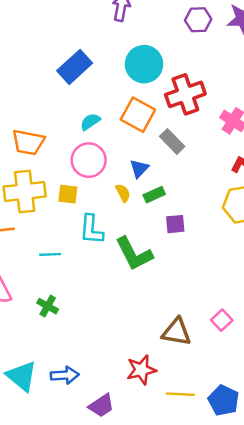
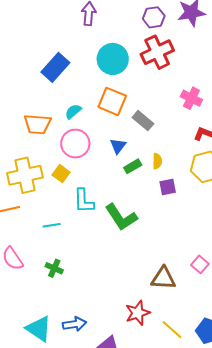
red cross: (185, 94) -> (157, 52), moved
orange trapezoid: (28, 142) -> (37, 124), moved
yellow semicircle: (123, 193) -> (157, 161), moved, turned 35
yellow square: (68, 194) -> (61, 174), turned 36
purple square: (175, 224) -> (168, 187), moved
yellow line: (180, 394) -> (172, 330), turned 45

